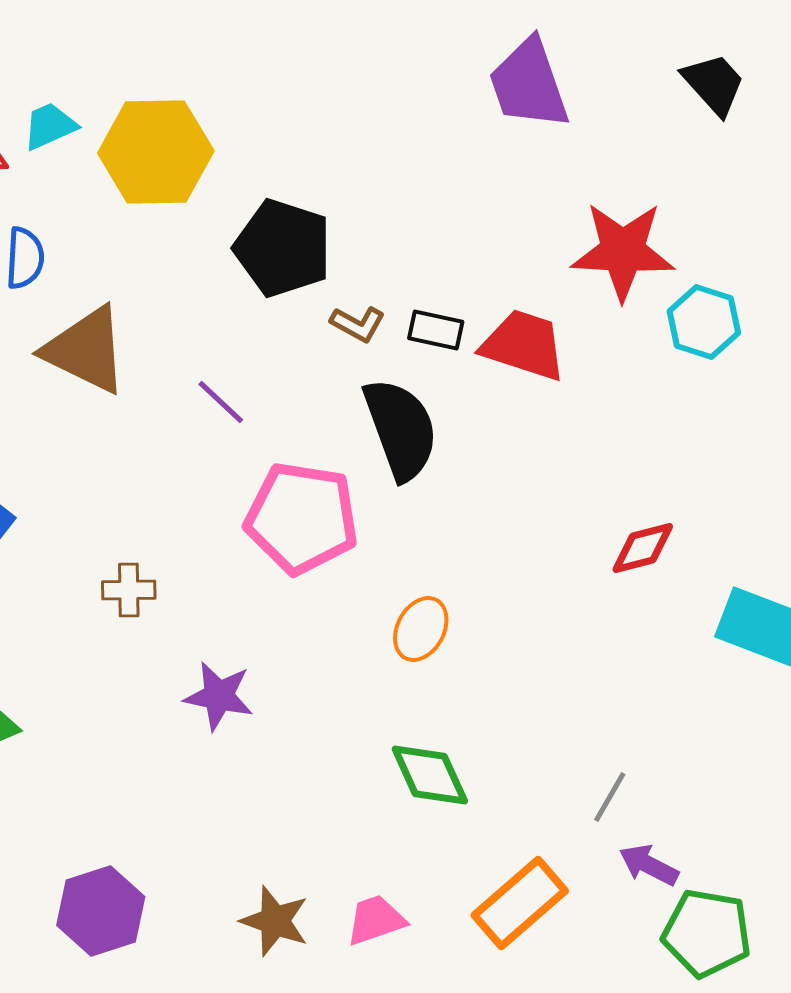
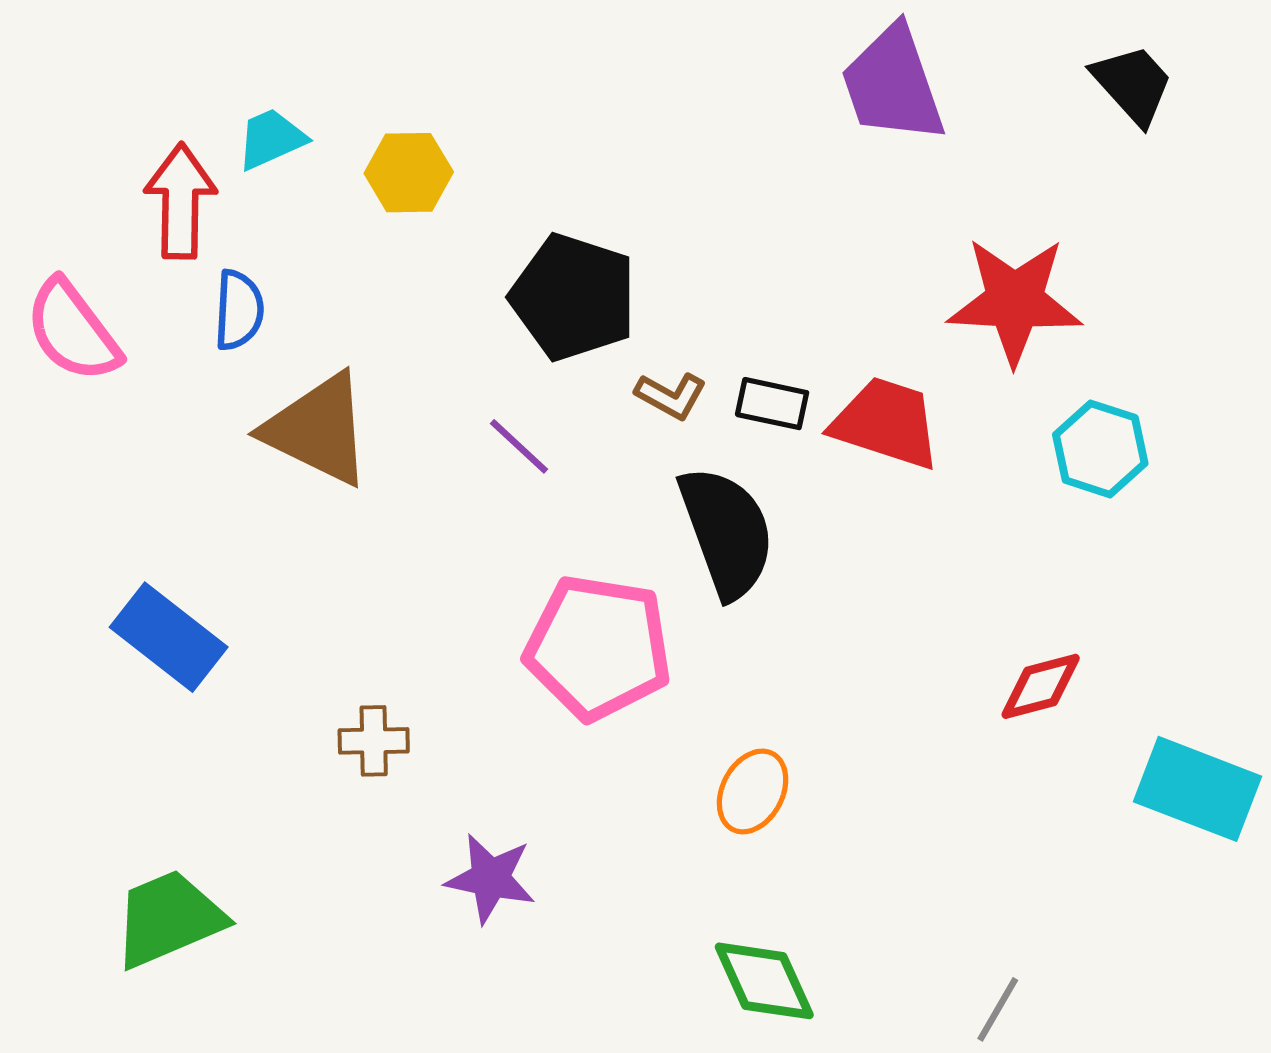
yellow hexagon: (156, 152) -> (409, 173), size x0.6
cyan hexagon: (704, 322) -> (1100, 449), moved
purple line: (221, 402) -> (519, 446), moved

